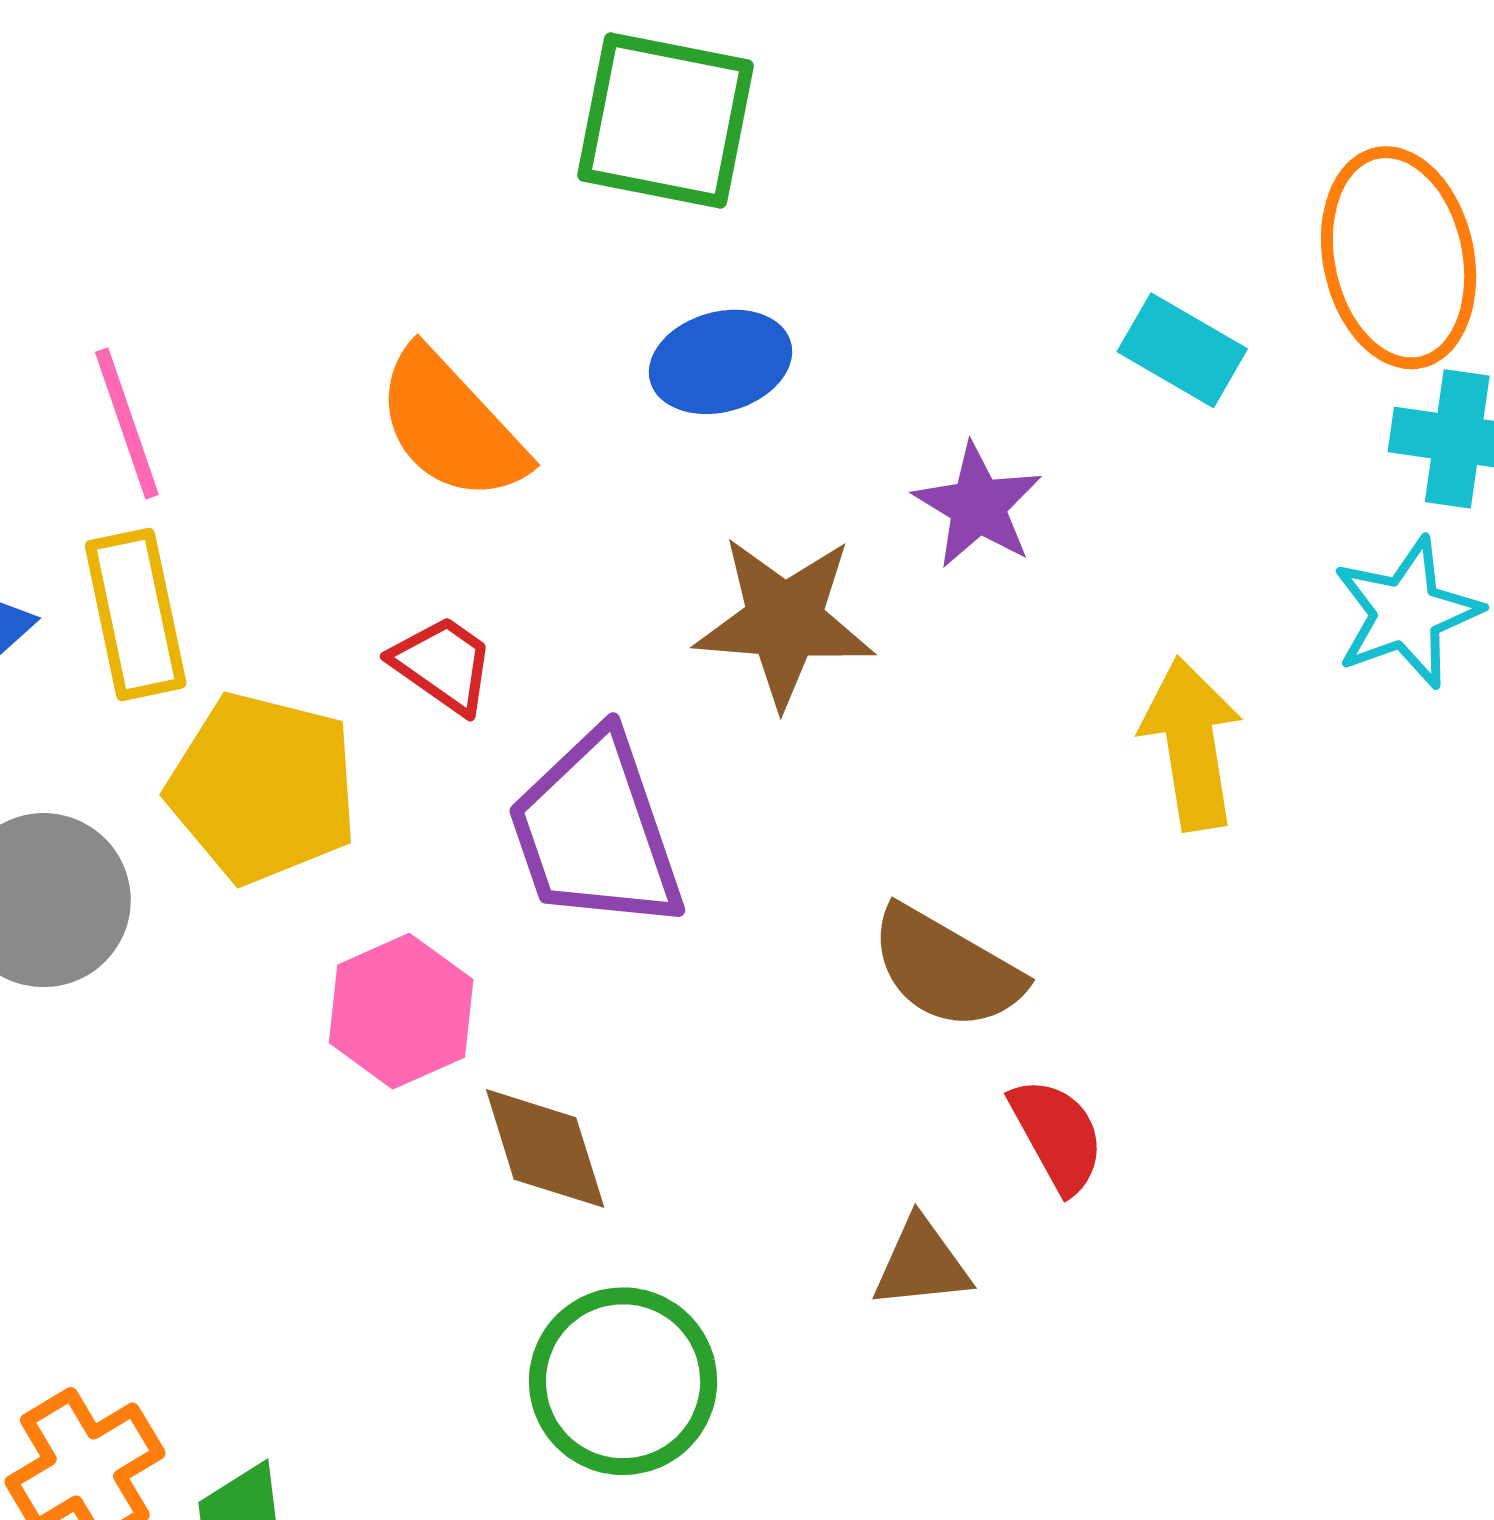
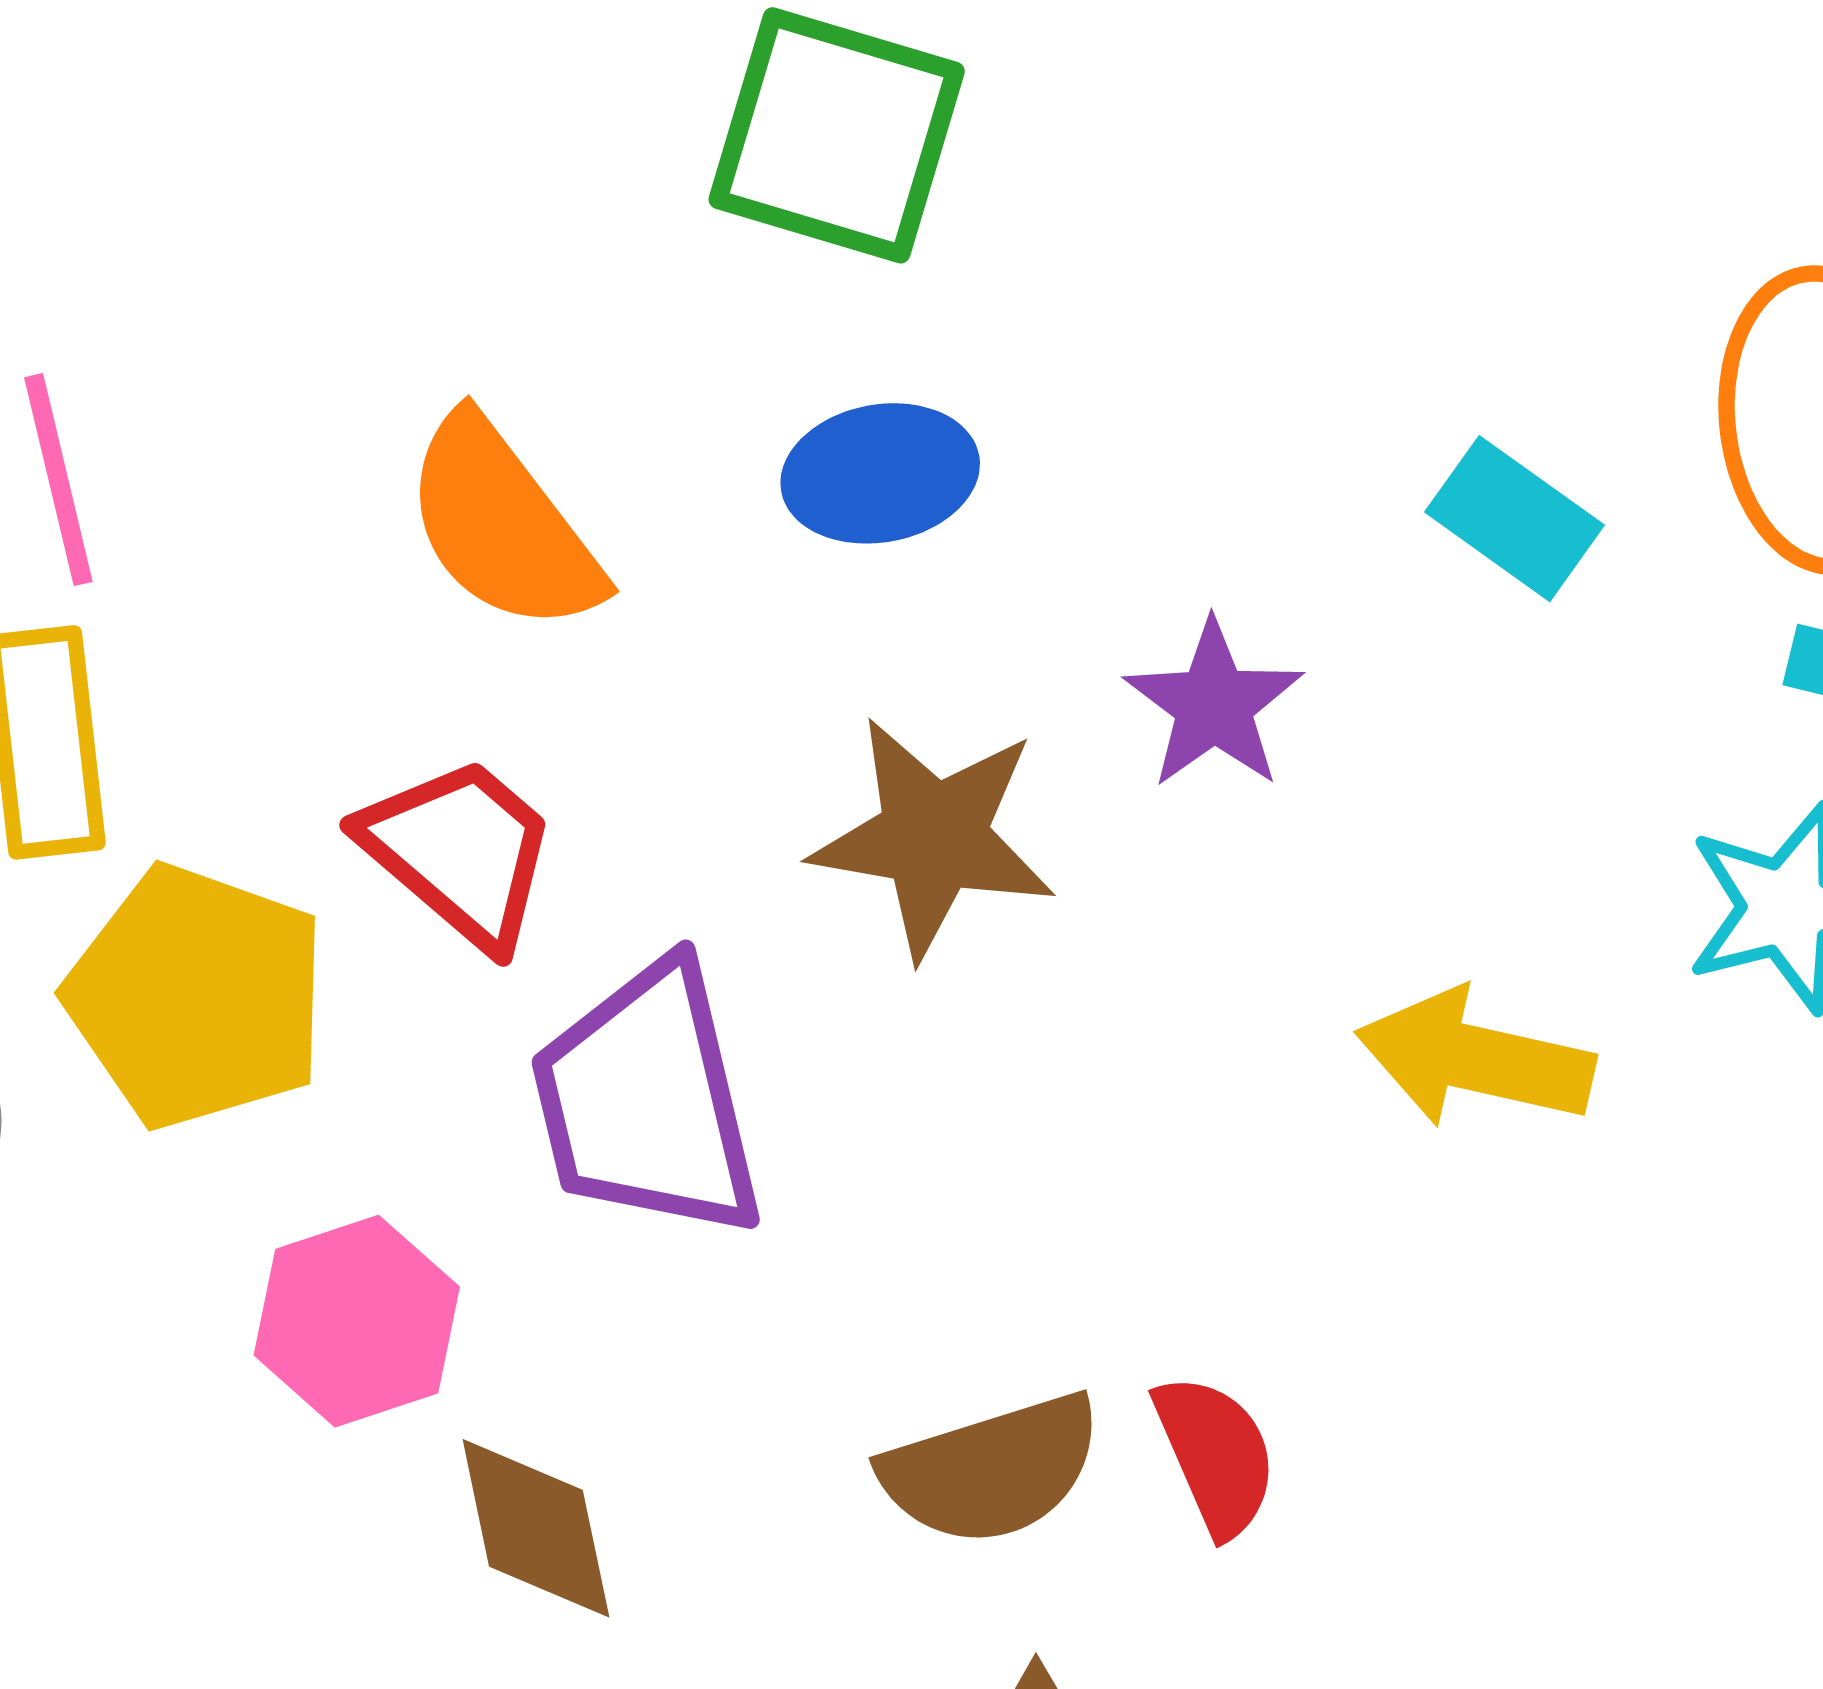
red trapezoid: (443, 664) -> (460, 852), size x1.4
yellow arrow: (1191, 744) -> (1475, 1059), turned -74
brown semicircle: (946, 968) -> (992, 1470), moved, turned -53
red semicircle: (1057, 1135) -> (1216, 1455), moved

